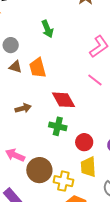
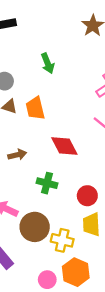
green cross: (58, 126) -> (47, 183), moved

